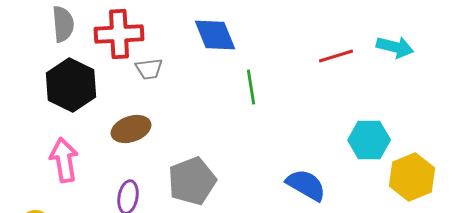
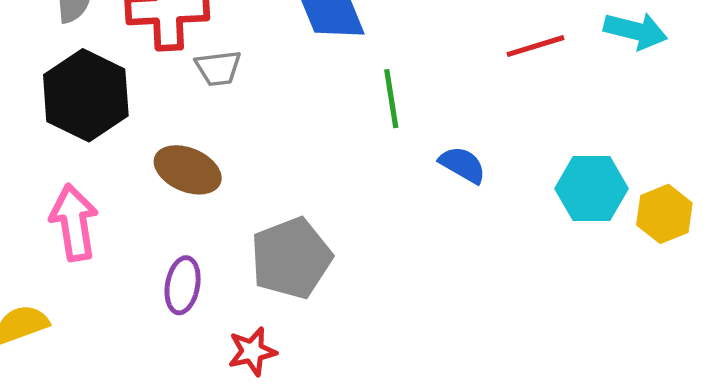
brown ellipse: (131, 129) -> (188, 170), turned 42
yellow hexagon: (412, 177) -> (664, 214), moved, size x0.7
blue semicircle: (306, 185) -> (462, 165), moved, size x0.7

